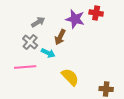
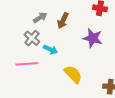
purple star: (75, 19) -> (93, 38), moved
brown arrow: (60, 37) -> (63, 21), moved

